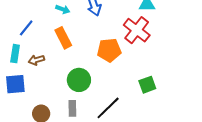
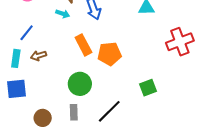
red cross: (137, 30) -> (180, 42), moved, turned 32
orange rectangle: (63, 38) -> (83, 45), moved
brown arrow: (36, 60) -> (38, 56), moved

